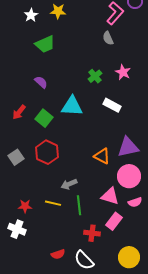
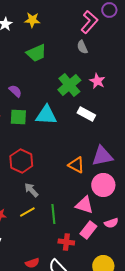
green trapezoid: (45, 44) -> (36, 53), moved
green cross: (95, 76) -> (69, 85), size x1.6
green square: (44, 118) -> (18, 117), moved, turned -36
gray arrow: (69, 184) -> (31, 190), moved, turned 70
pink semicircle: (135, 202) -> (111, 223), moved
yellow line: (53, 203) -> (27, 212), turned -42

